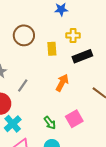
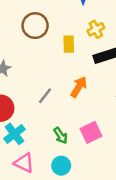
yellow cross: (73, 35) -> (96, 29), turned -32
gray line: (23, 85) -> (45, 96), moved

